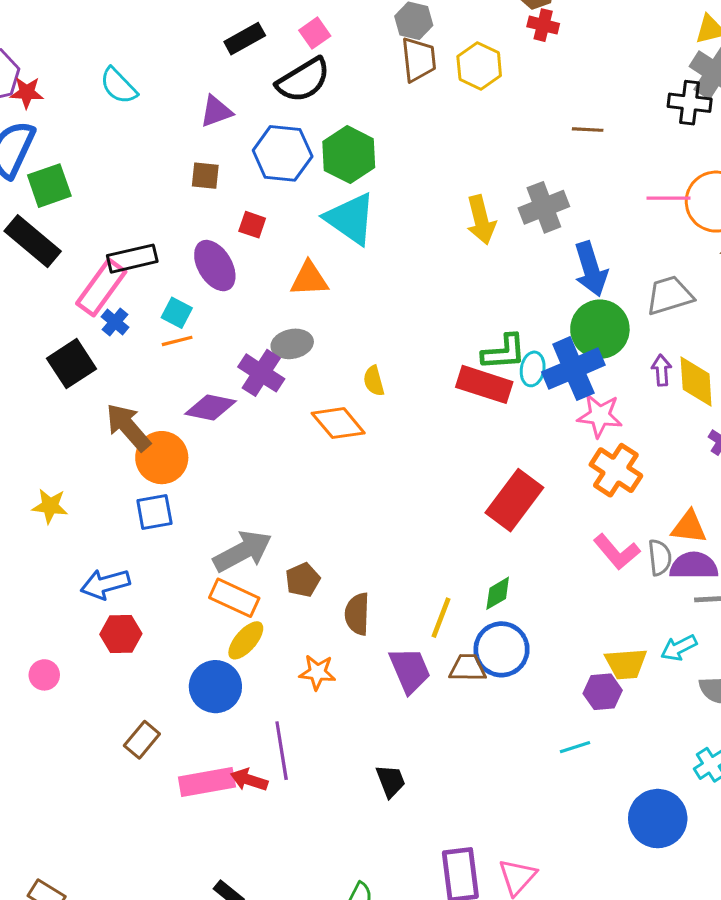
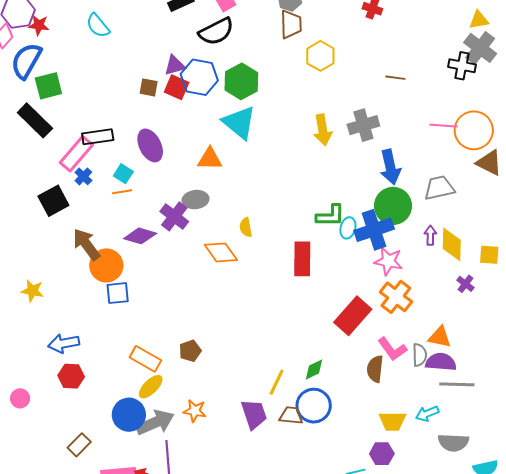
yellow hexagon: (479, 66) -> (320, 56), moved
purple triangle: (216, 111) -> (175, 65), moved
red square: (252, 225) -> (177, 87), moved, size x1.4
red rectangle: (484, 384) -> (302, 259), moved, turned 68
red rectangle: (514, 500) -> (353, 316), moved
blue square: (154, 512) -> (118, 293), moved
gray arrow: (243, 551) -> (155, 423), moved
brown semicircle: (357, 614) -> (375, 369), moved
purple hexagon: (603, 692) -> (382, 454), moved

